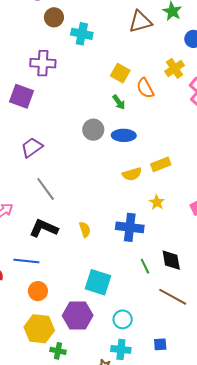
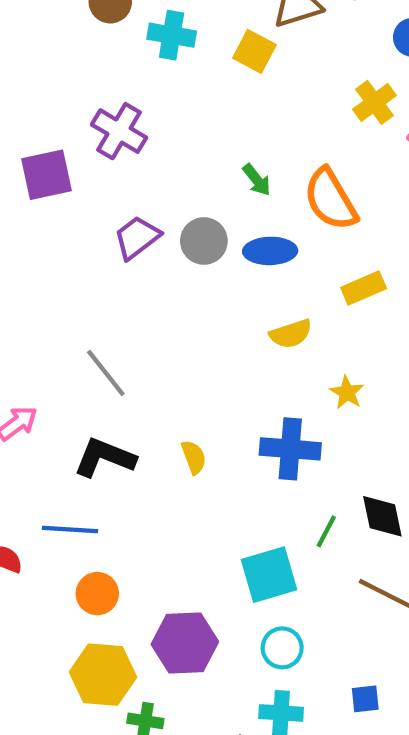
purple cross: (43, 63) -> (119, 131), moved, turned 30
yellow square: (120, 73) -> (254, 51), moved
orange semicircle: (145, 88) -> (330, 199), moved, size x1.4
purple square: (22, 96) -> (47, 175), turned -30
purple trapezoid: (32, 147) -> (137, 237), moved
yellow rectangle: (161, 164) -> (364, 288), moved
green line: (145, 266) -> (326, 531), turned 56
cyan square: (98, 282) -> (269, 575), moved, turned -32

